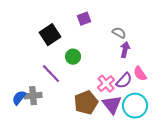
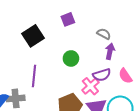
green circle: (73, 57) -> (71, 58), moved
purple line: (51, 74) -> (34, 76), turned 50
purple semicircle: (124, 81) -> (102, 75), moved, turned 30

